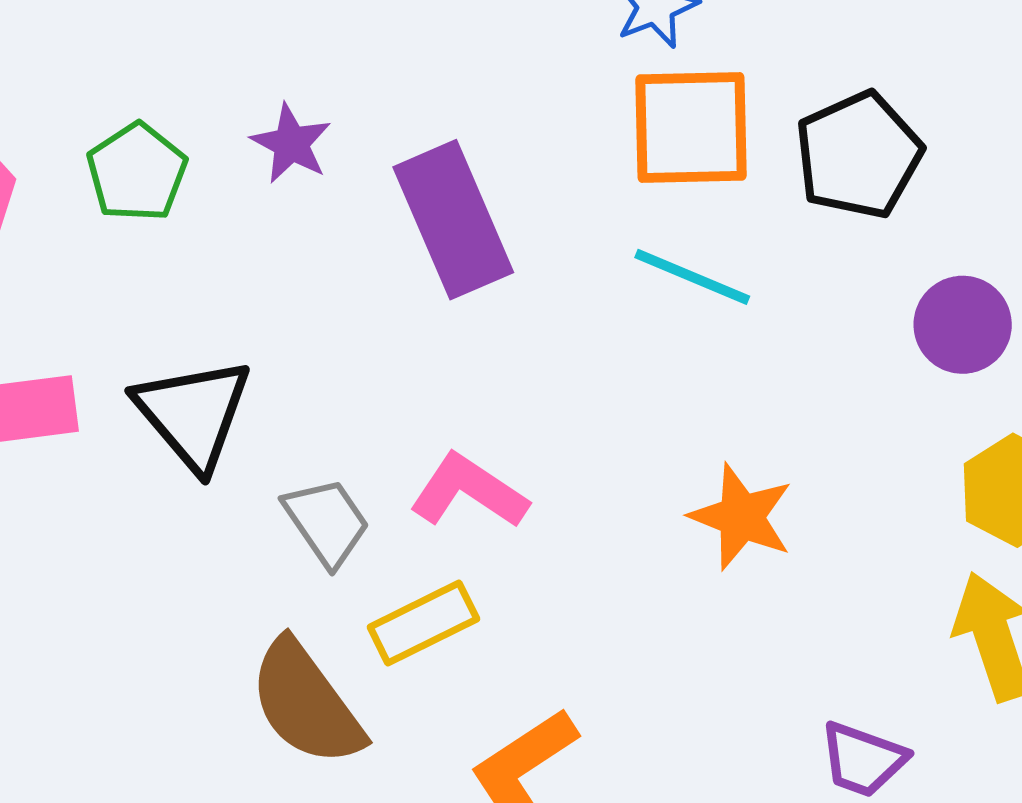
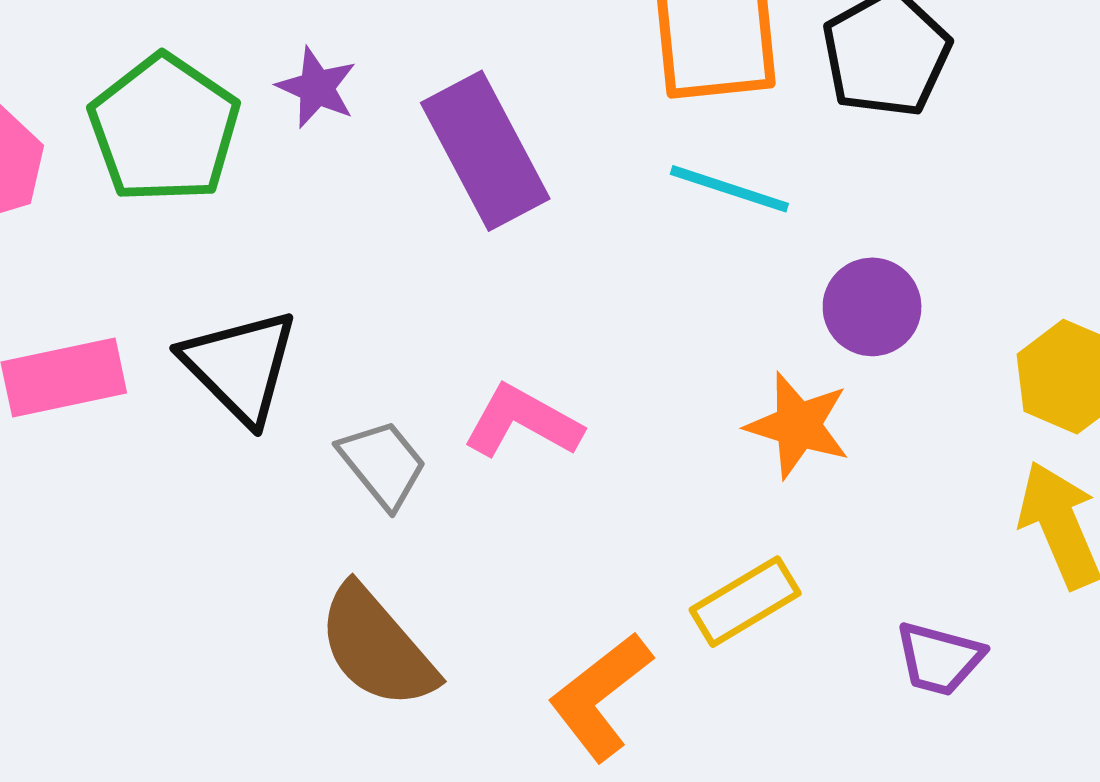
green pentagon: (137, 172) -> (164, 129), size x1.5
purple circle: (963, 325) -> (872, 307), moved
yellow rectangle: (423, 623) -> (745, 602), moved

